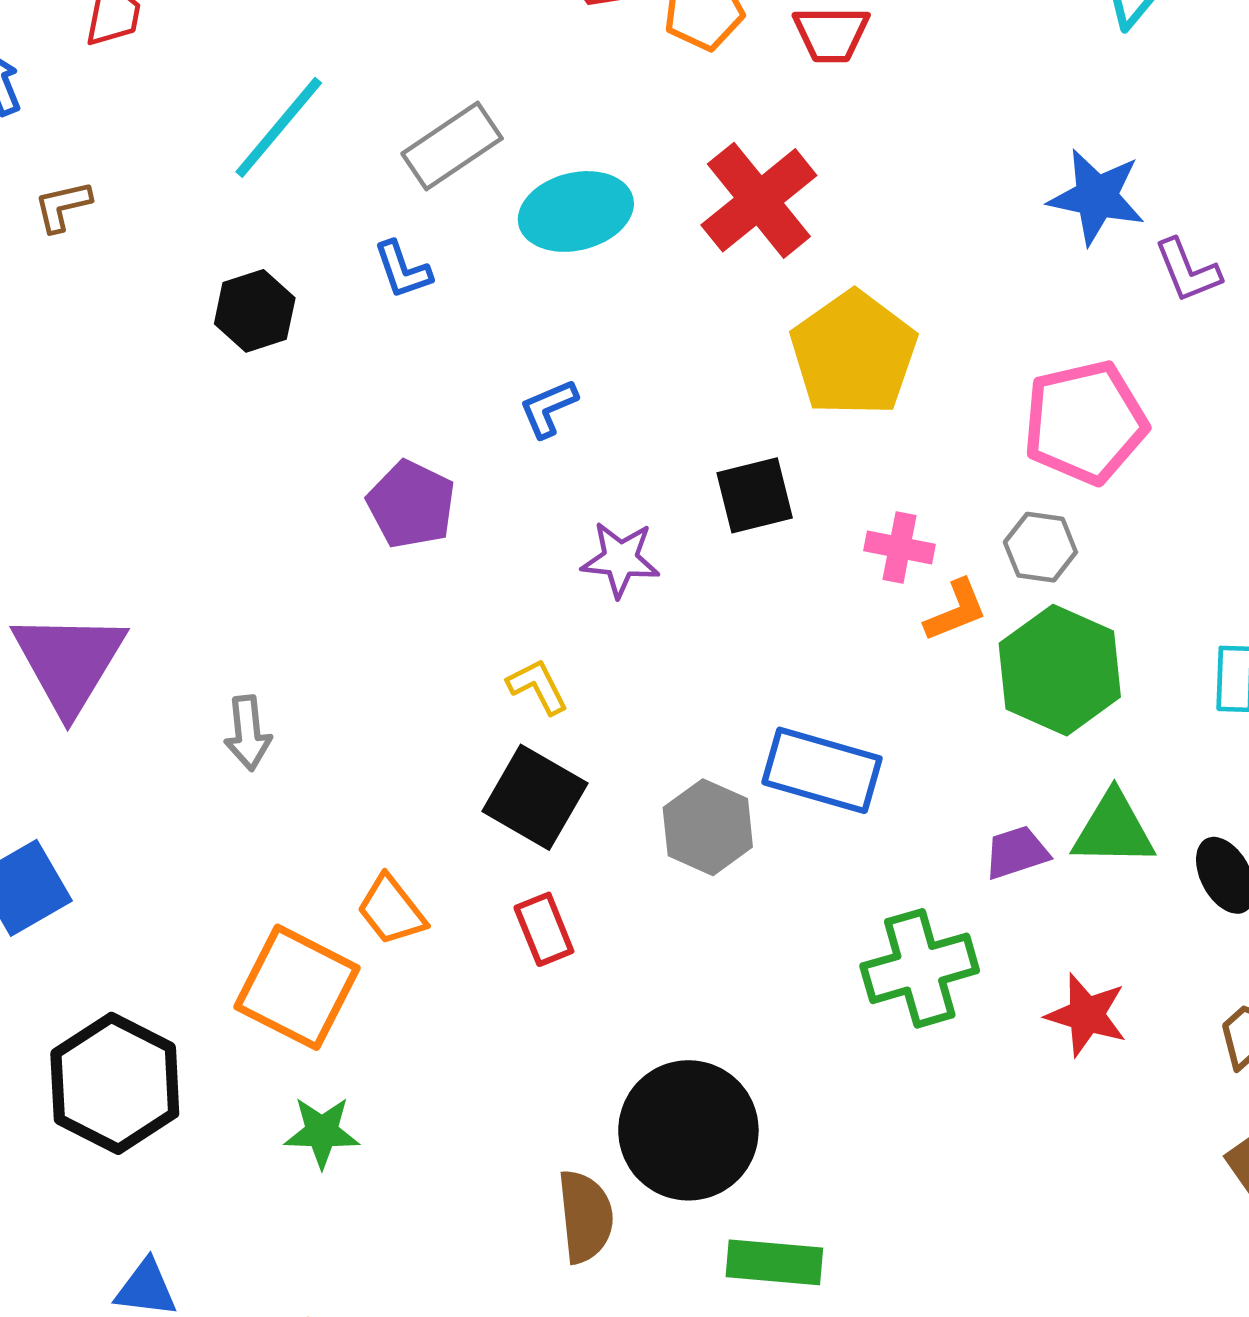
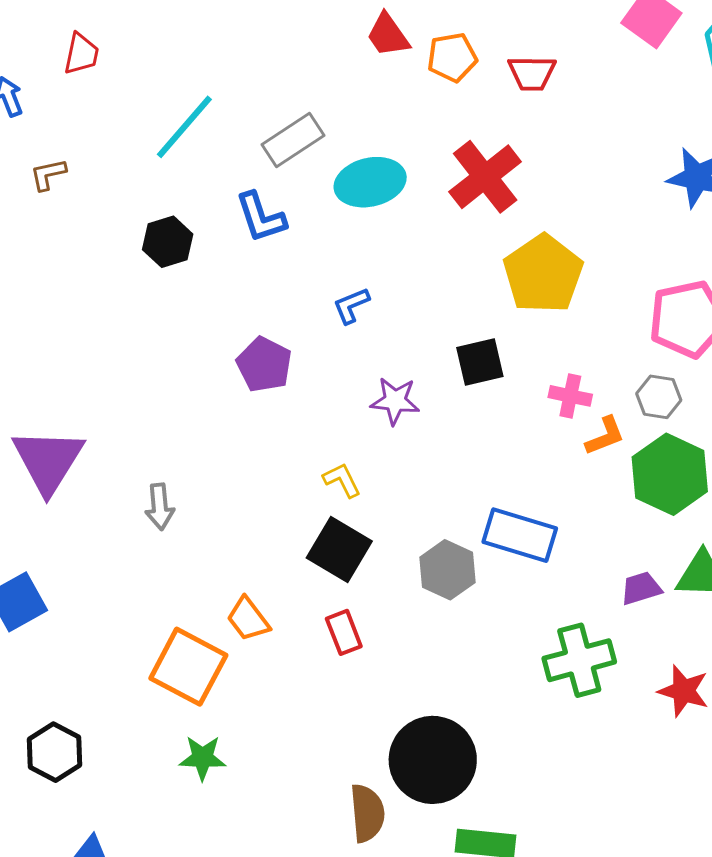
blue L-shape: (403, 270) -> (261, 217), size x1.4
black hexagon: (115, 1083) -> (54, 752), moved, size x0.7

